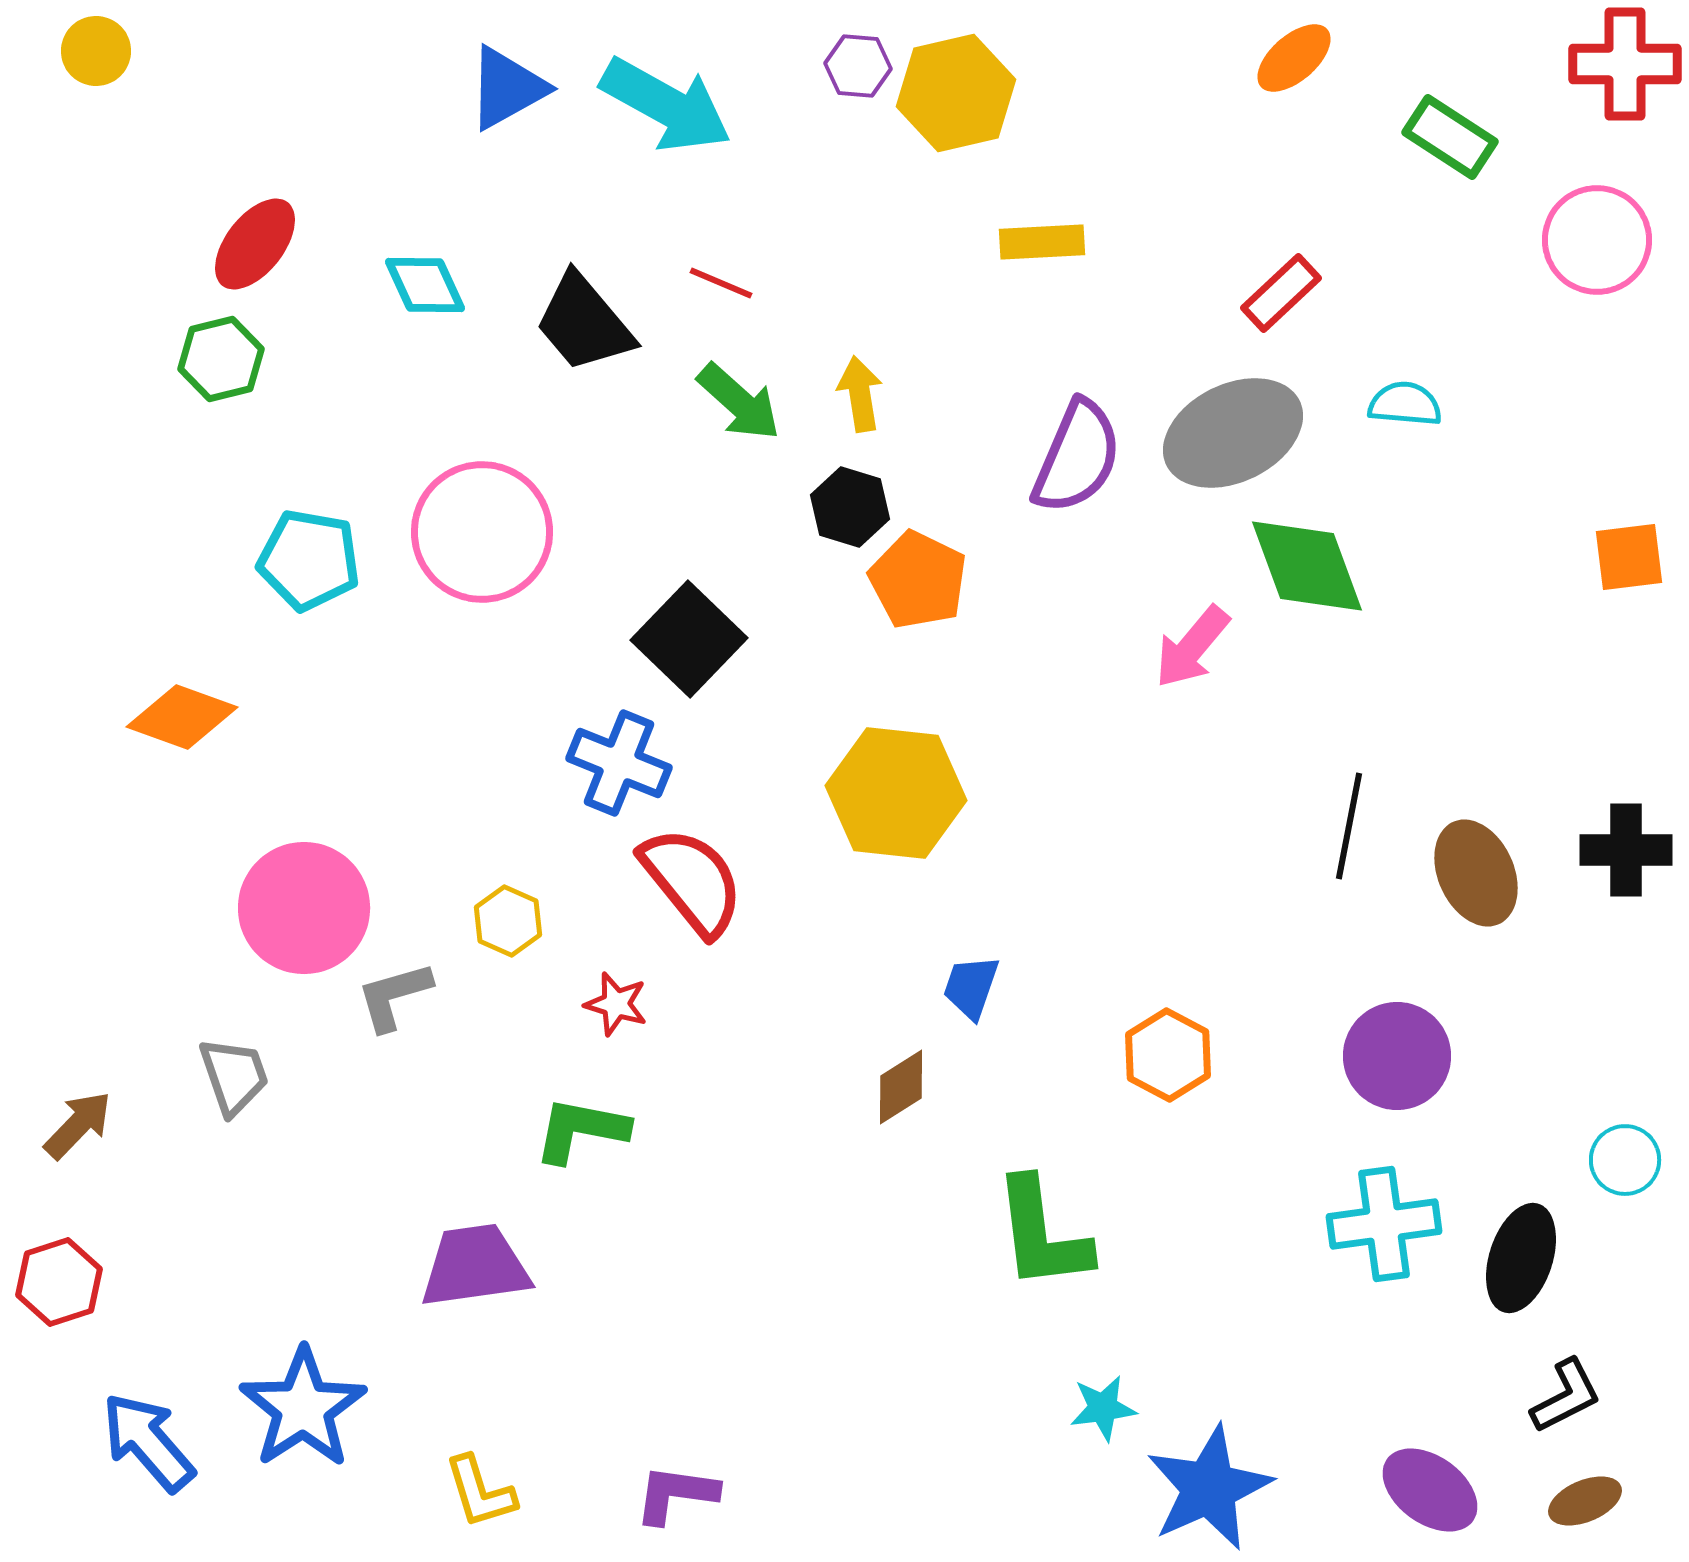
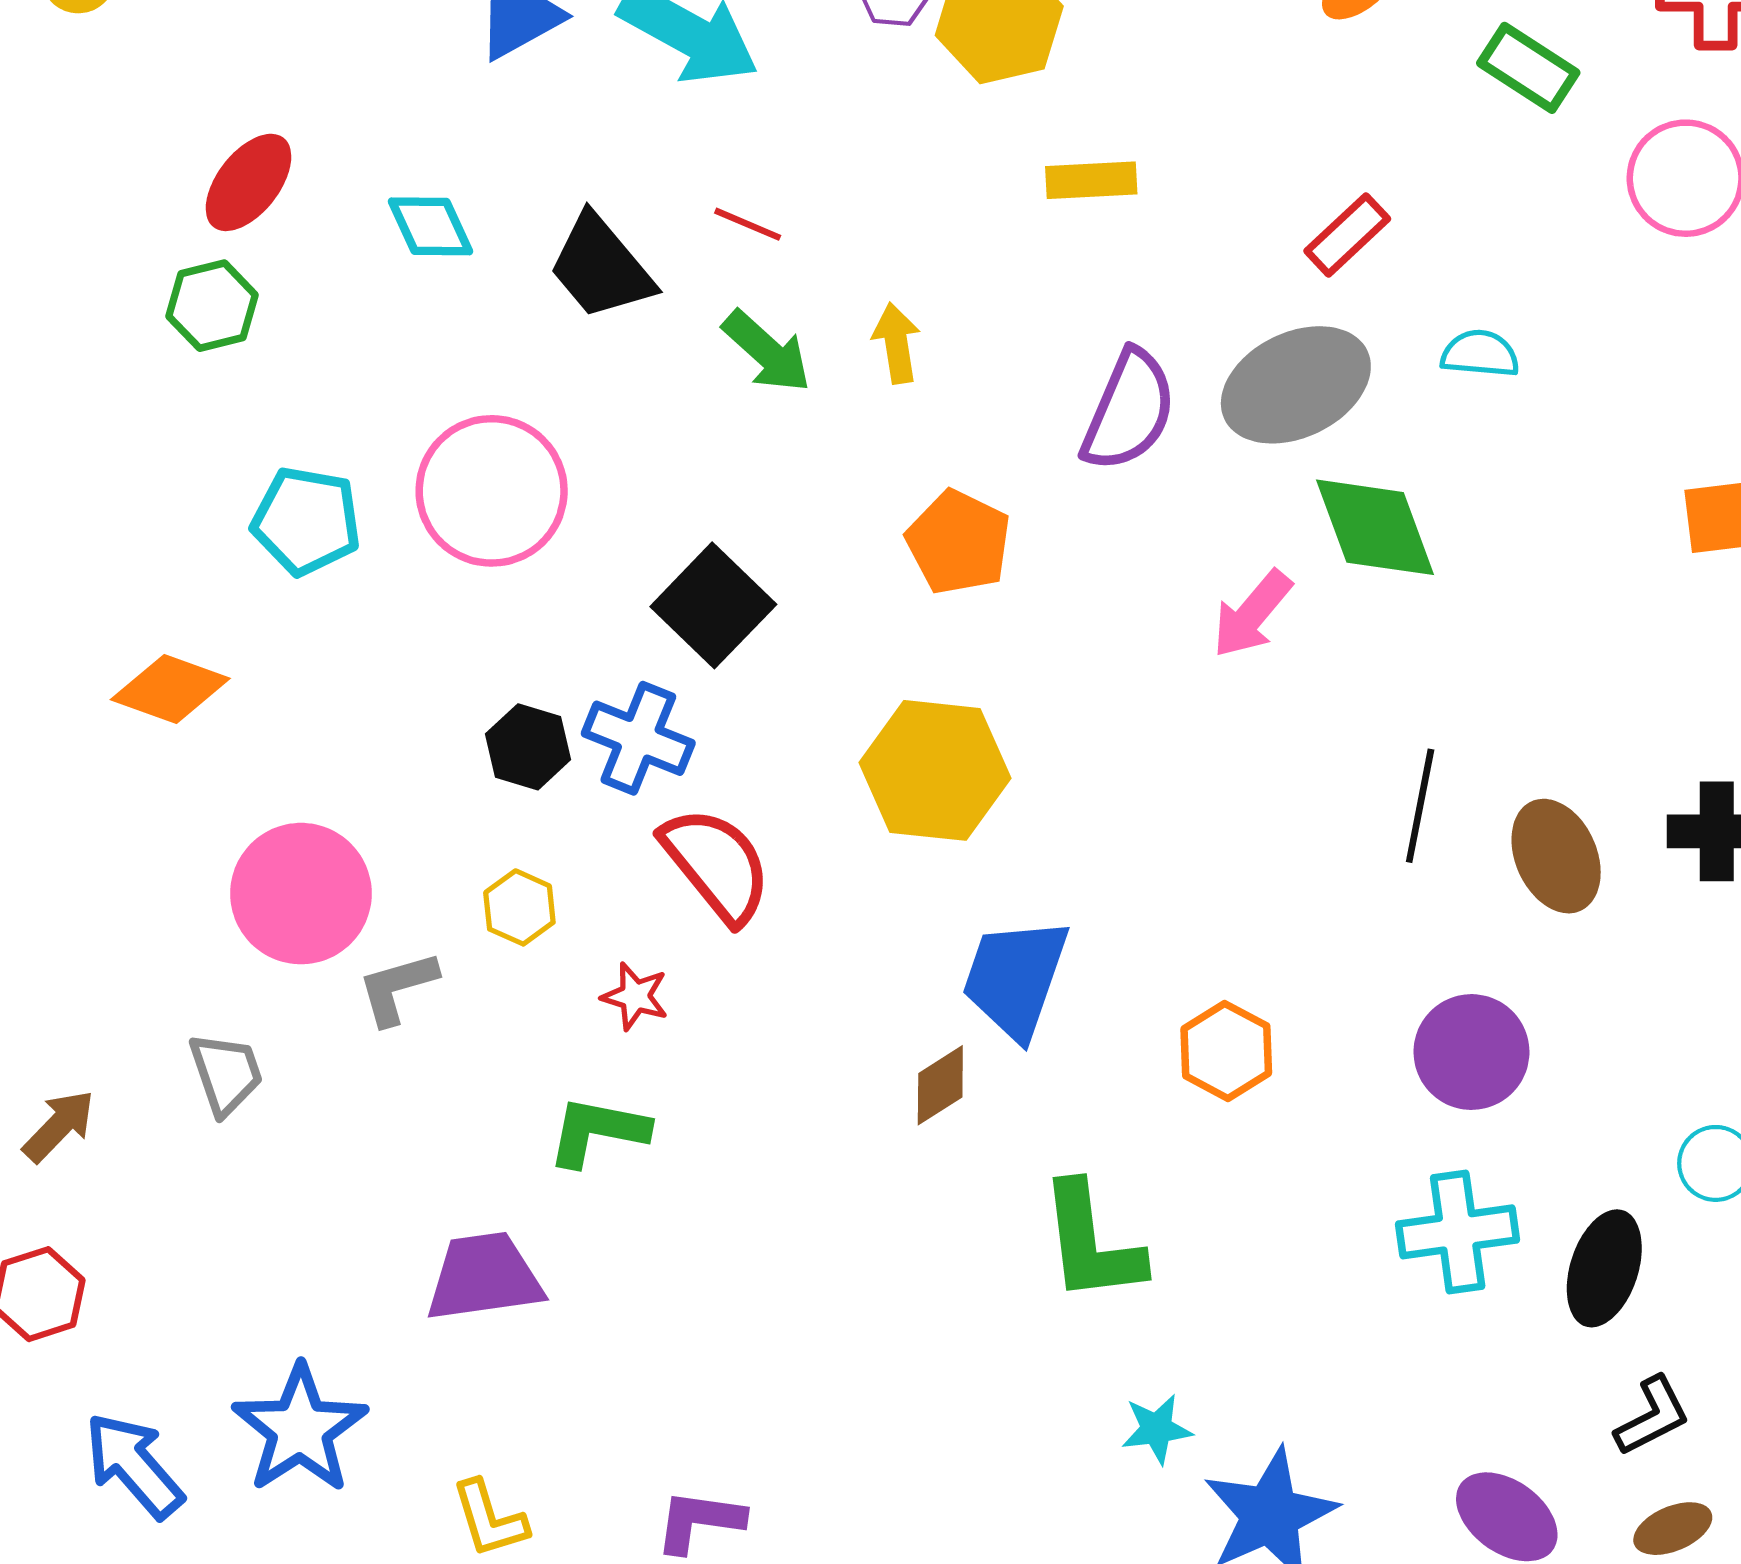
black hexagon: (850, 507) -> (528, 747), moved
blue trapezoid: (971, 987) -> (1015, 978), size x1.8

